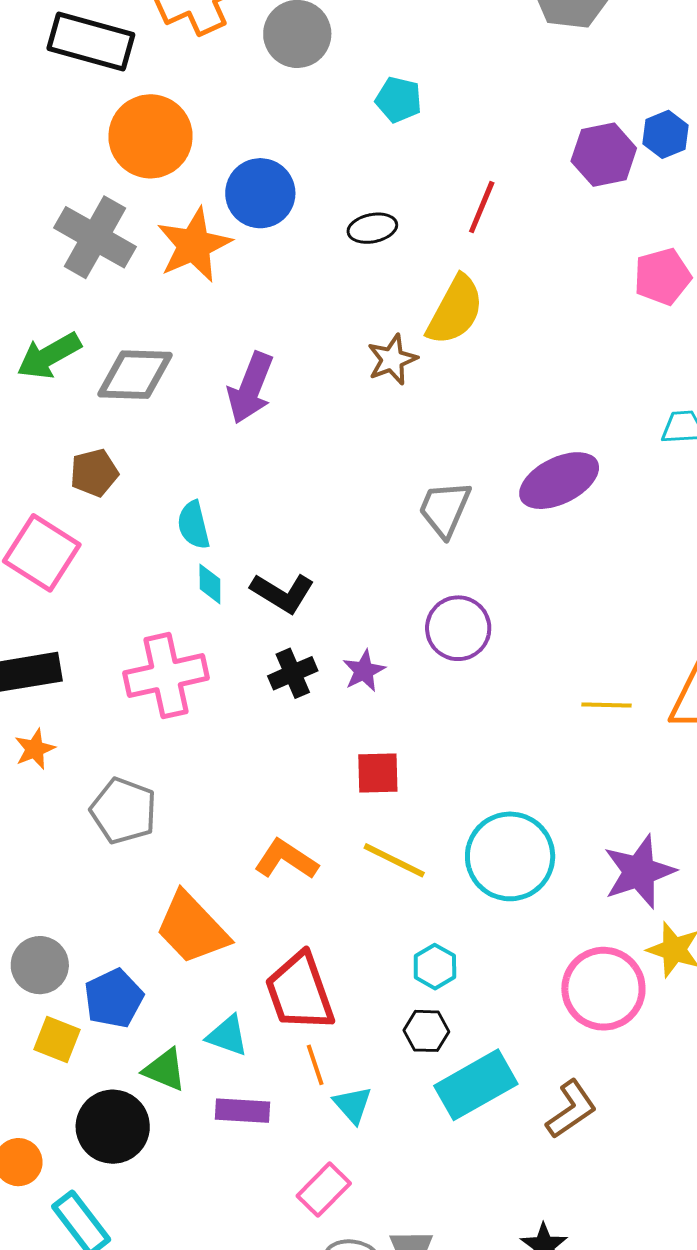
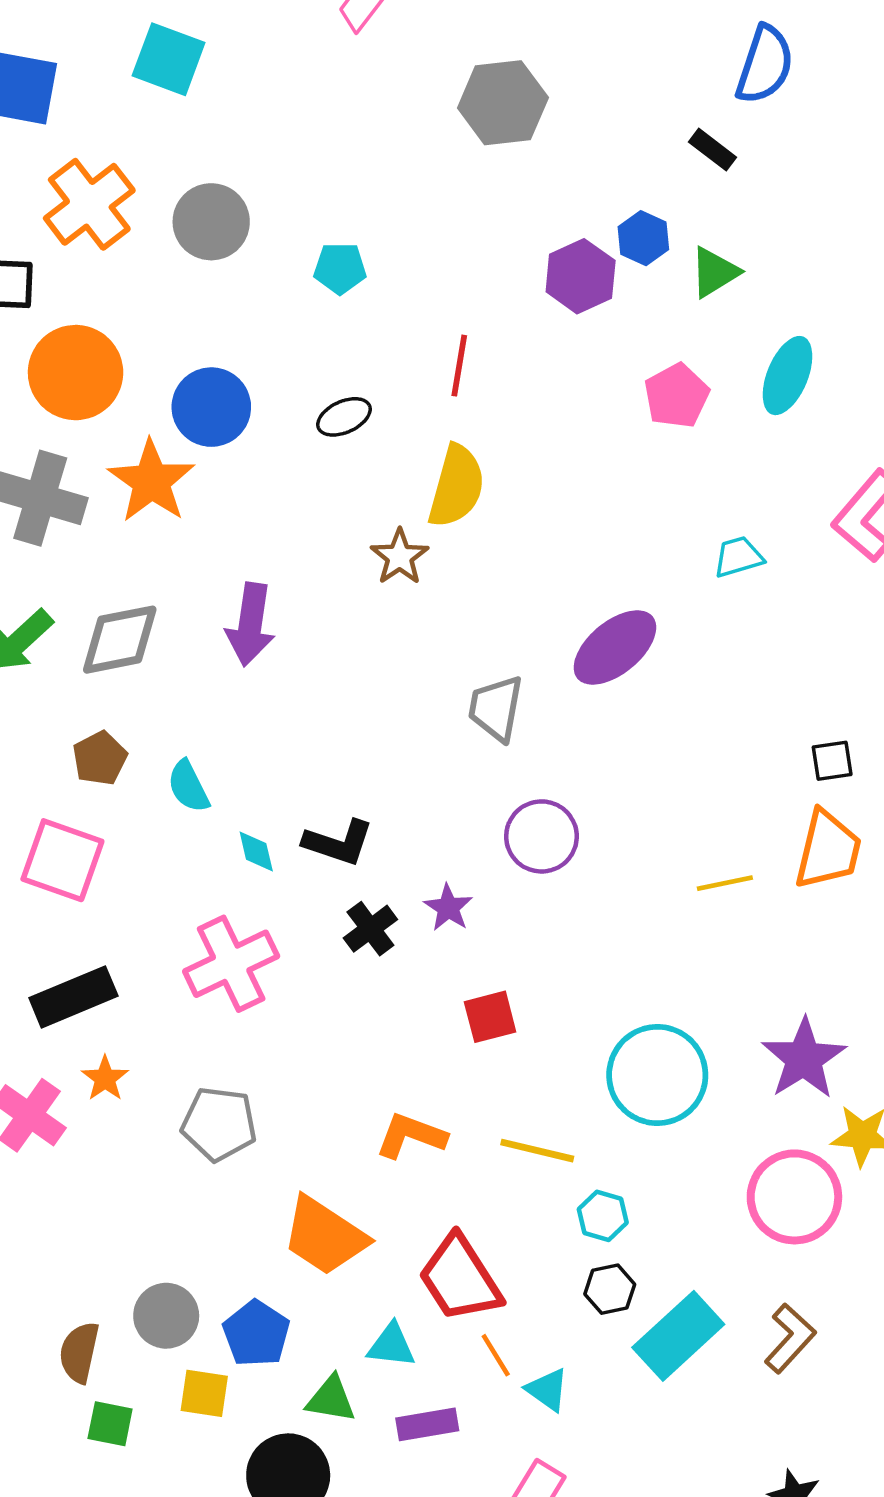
cyan semicircle: (194, 525) -> (188, 786), moved
yellow line: (394, 860) -> (537, 1151), moved

